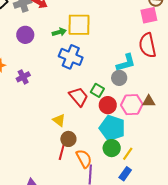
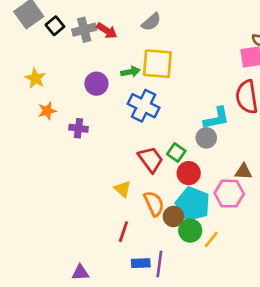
purple circle: (25, 35) -> (96, 84), moved
purple cross: (23, 77) -> (79, 128), turned 32
pink hexagon: (132, 105) -> (229, 194), moved
brown circle: (68, 139) -> (173, 217), moved
orange semicircle: (84, 159) -> (154, 204), moved
blue rectangle: (125, 174) -> (141, 263), moved, turned 48

